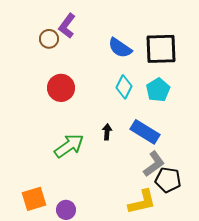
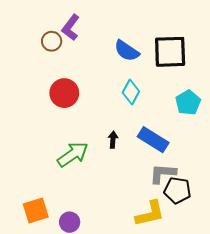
cyan pentagon: (158, 90) -> (188, 103), moved
gray L-shape: (154, 164) -> (163, 173), turned -140

